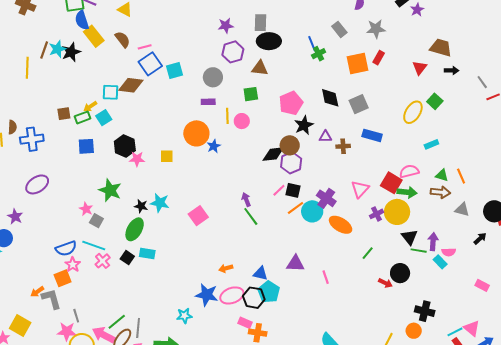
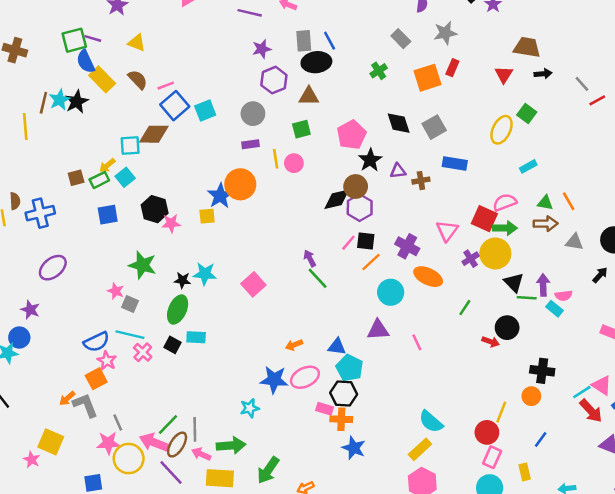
blue line: (312, 44) -> (330, 41), moved
blue star: (214, 146) -> (220, 196), moved, size x1.5
cyan circle: (312, 211) -> (391, 292), moved
black hexagon: (254, 298) -> (344, 394), moved

